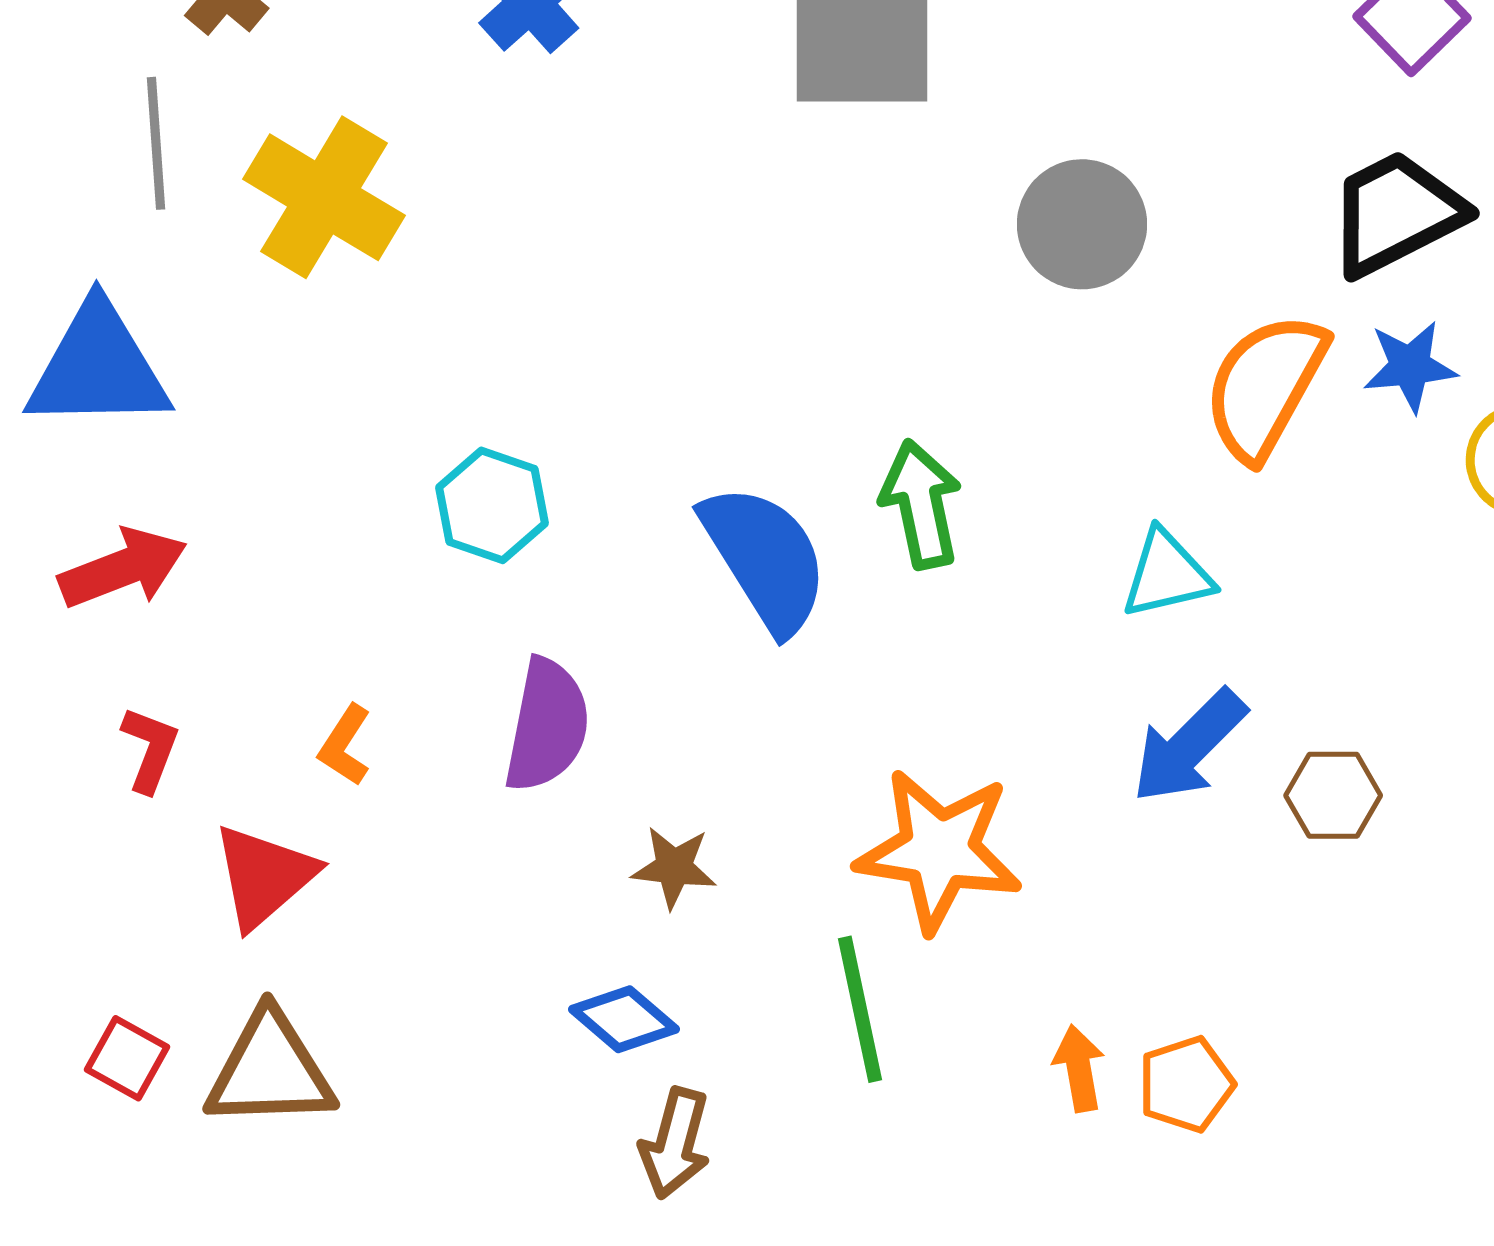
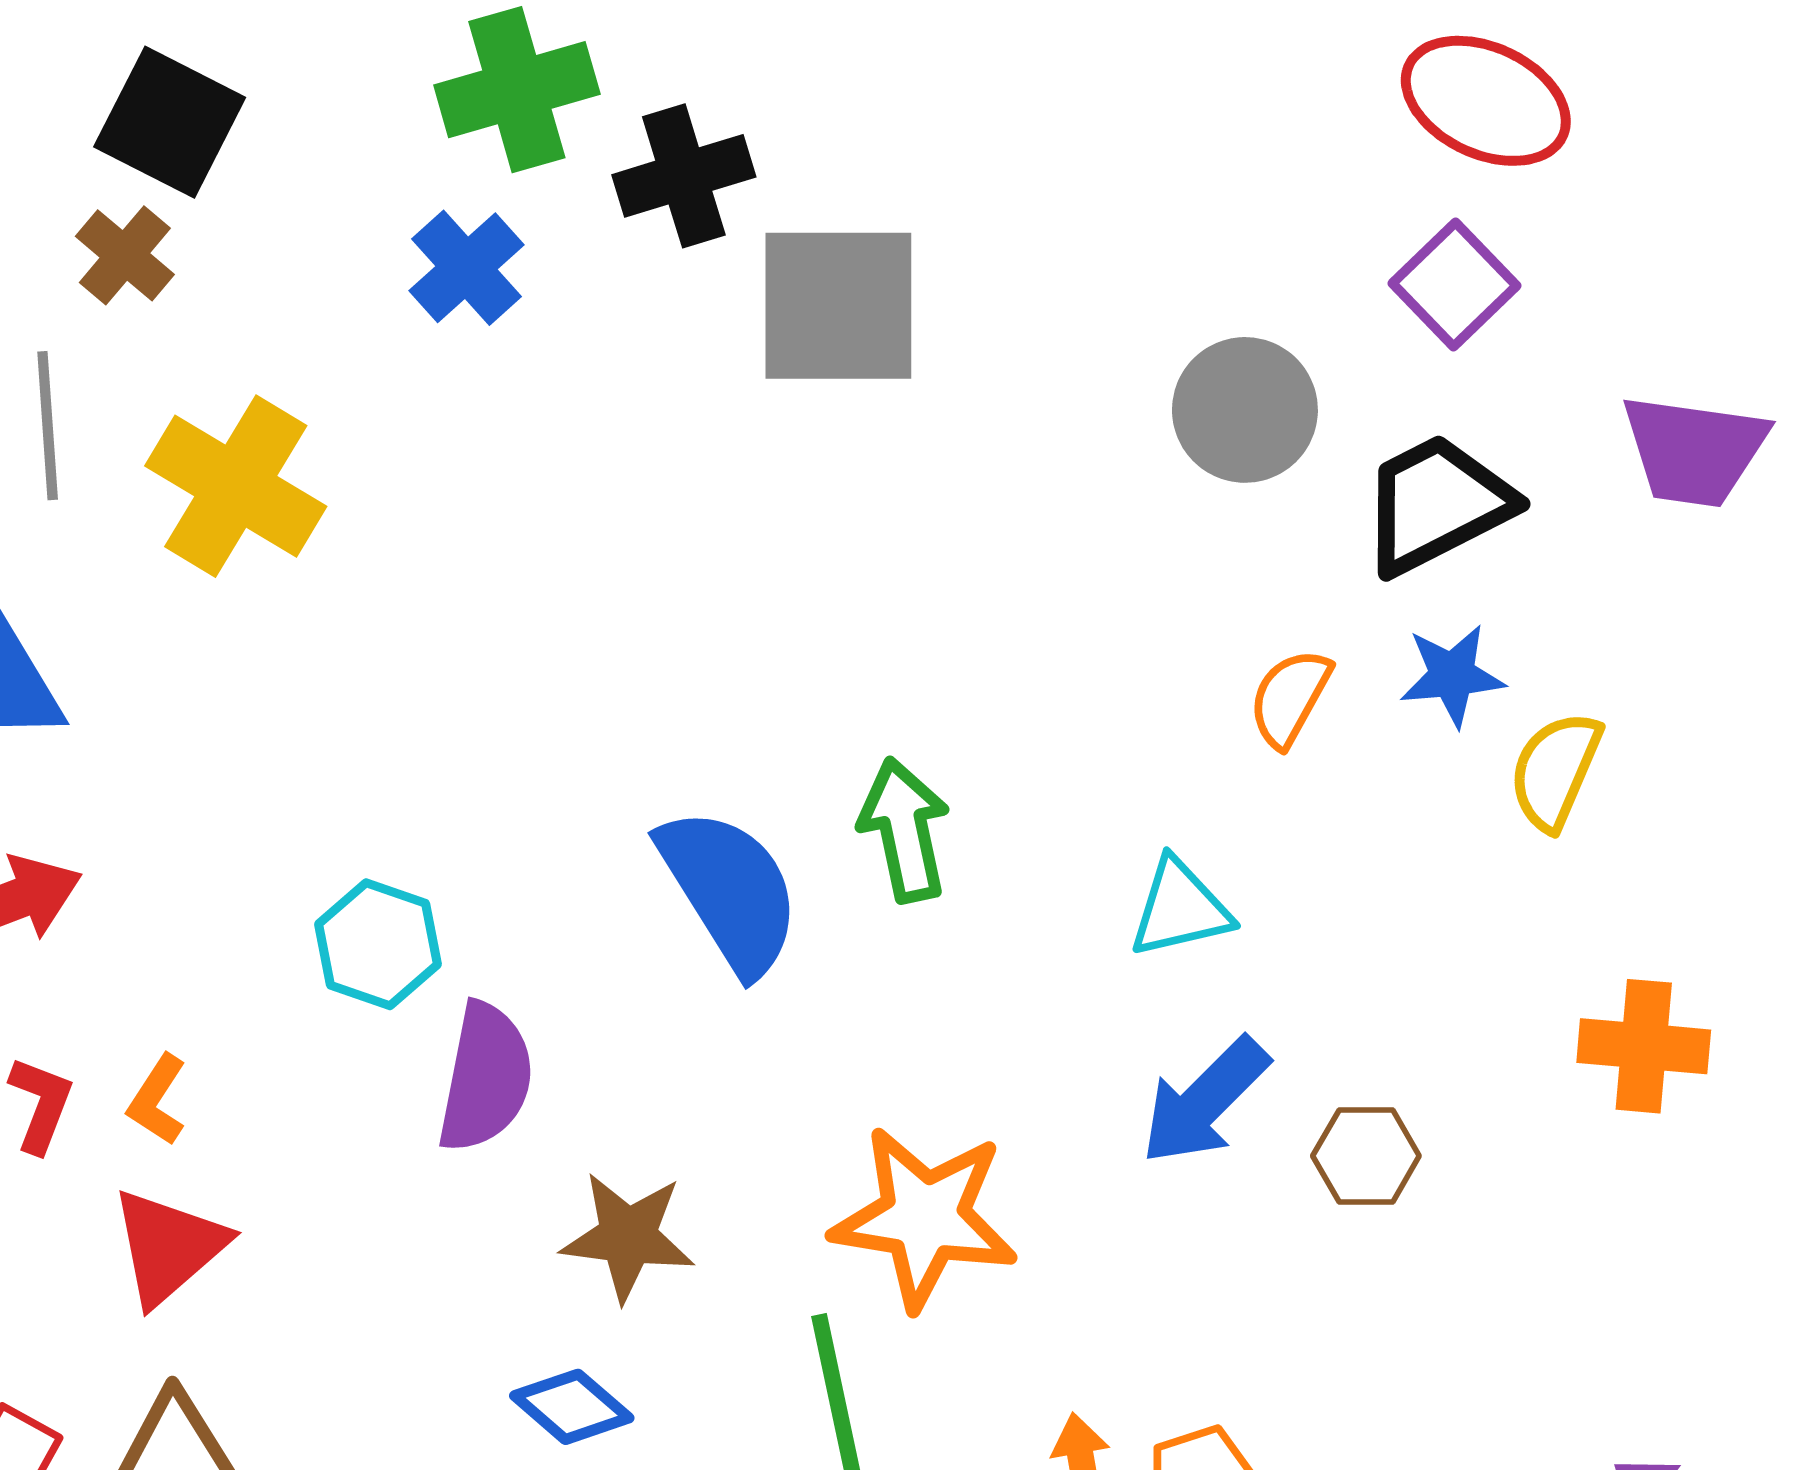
gray circle: (1082, 224) -> (1245, 410), moved
orange semicircle: (1265, 386) -> (1290, 698), size x0.6
cyan hexagon: (492, 505) -> (378, 944), moved
orange L-shape: (345, 745) -> (157, 1100), moved
brown star: (674, 867) -> (628, 1237), size x1.4

